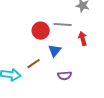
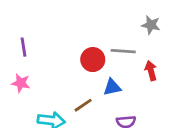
blue triangle: (55, 51) -> (112, 87), turned 40

